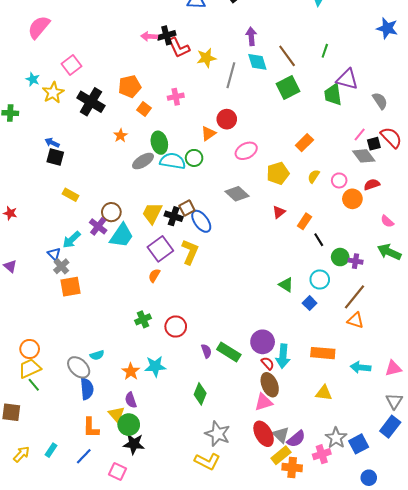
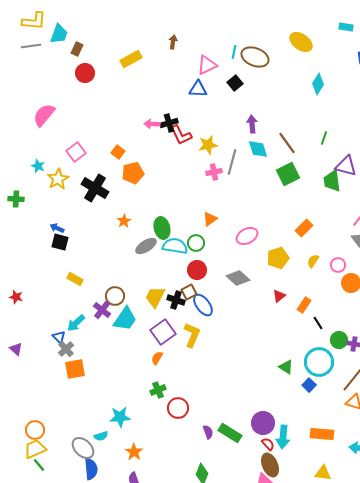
pink cross: (176, 97) -> (214, 172), moved
orange square: (144, 109) -> (118, 152), moved
red circle: (227, 119) -> (197, 270), moved
cyan circle: (320, 280) -> (319, 362), size x1.5
green cross: (143, 319) -> (158, 390), moved
cyan star: (155, 366) -> (120, 417), moved

